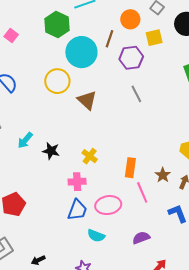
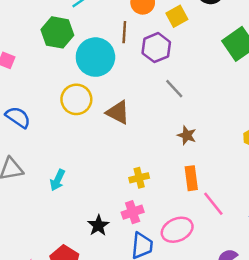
black star: (51, 151) -> (98, 225), moved, turned -30
yellow cross: (90, 156) -> (139, 178), turned -35
brown star: (163, 175) -> (187, 135), moved

